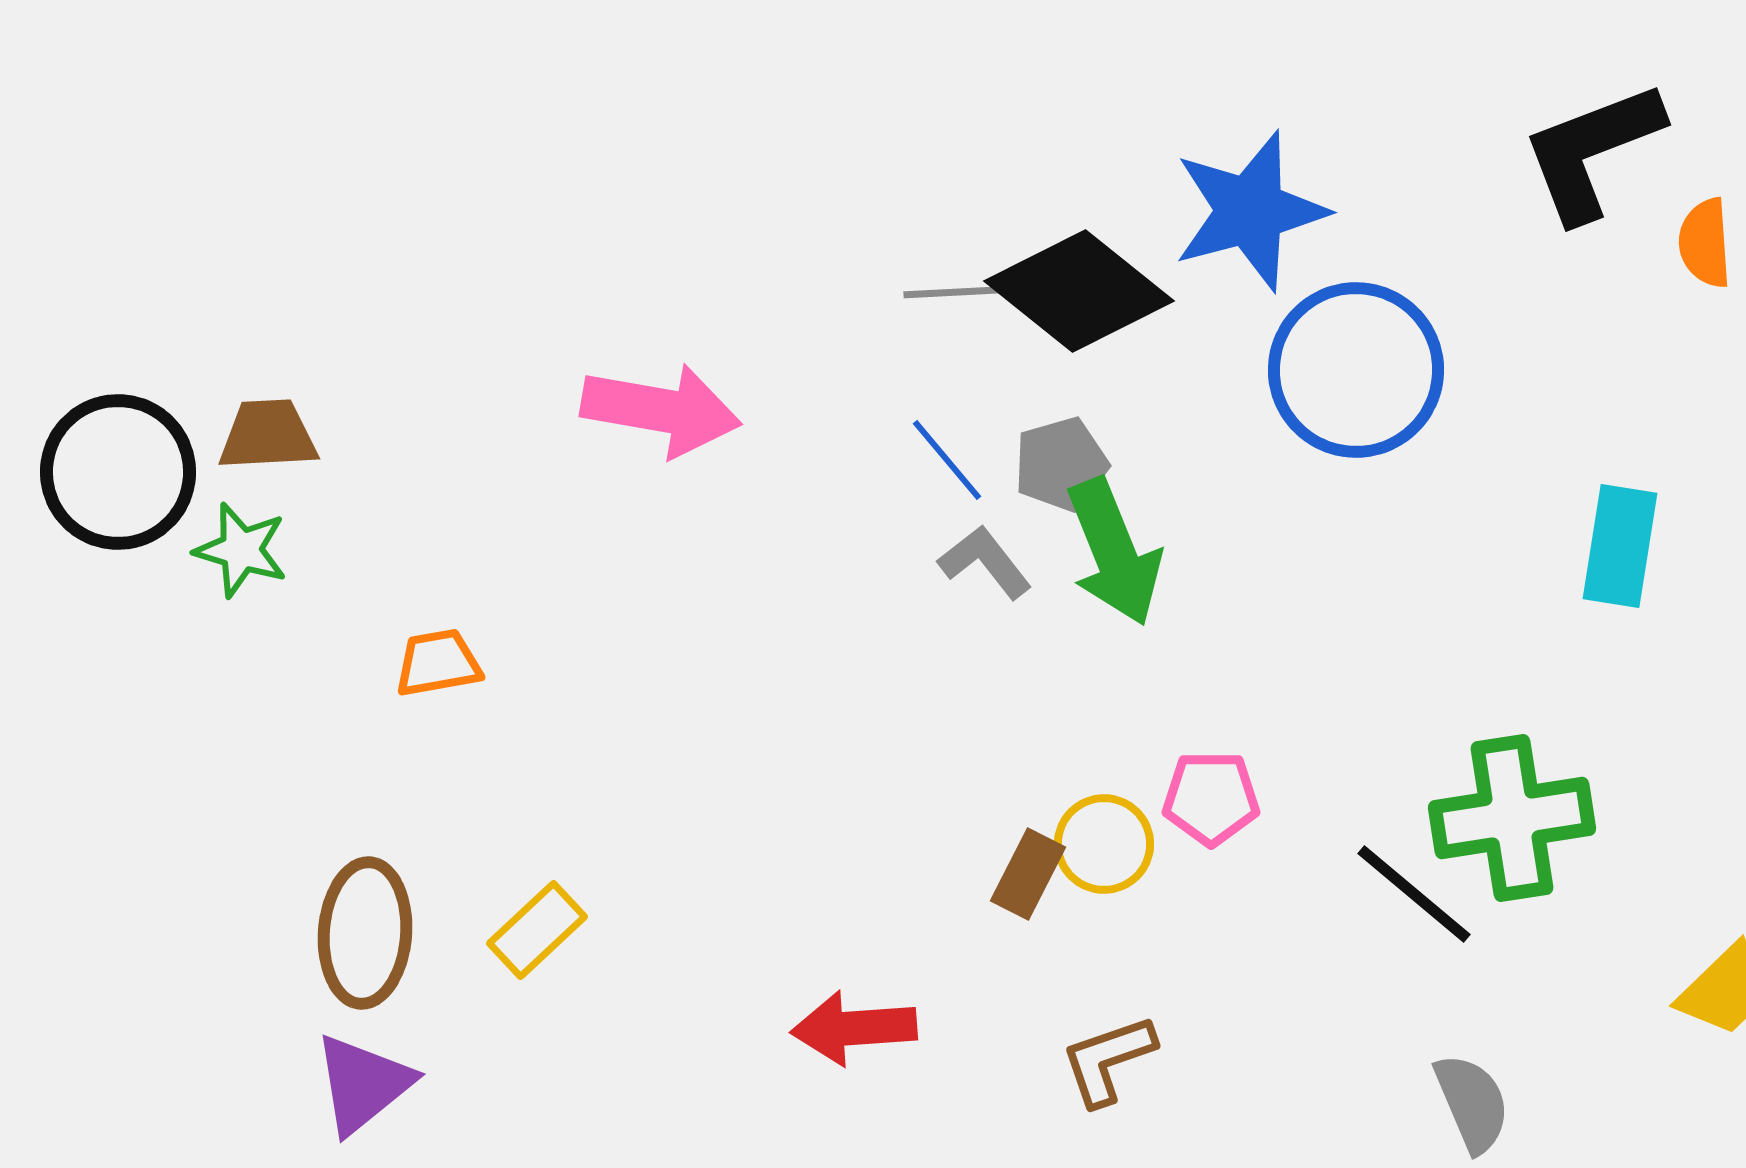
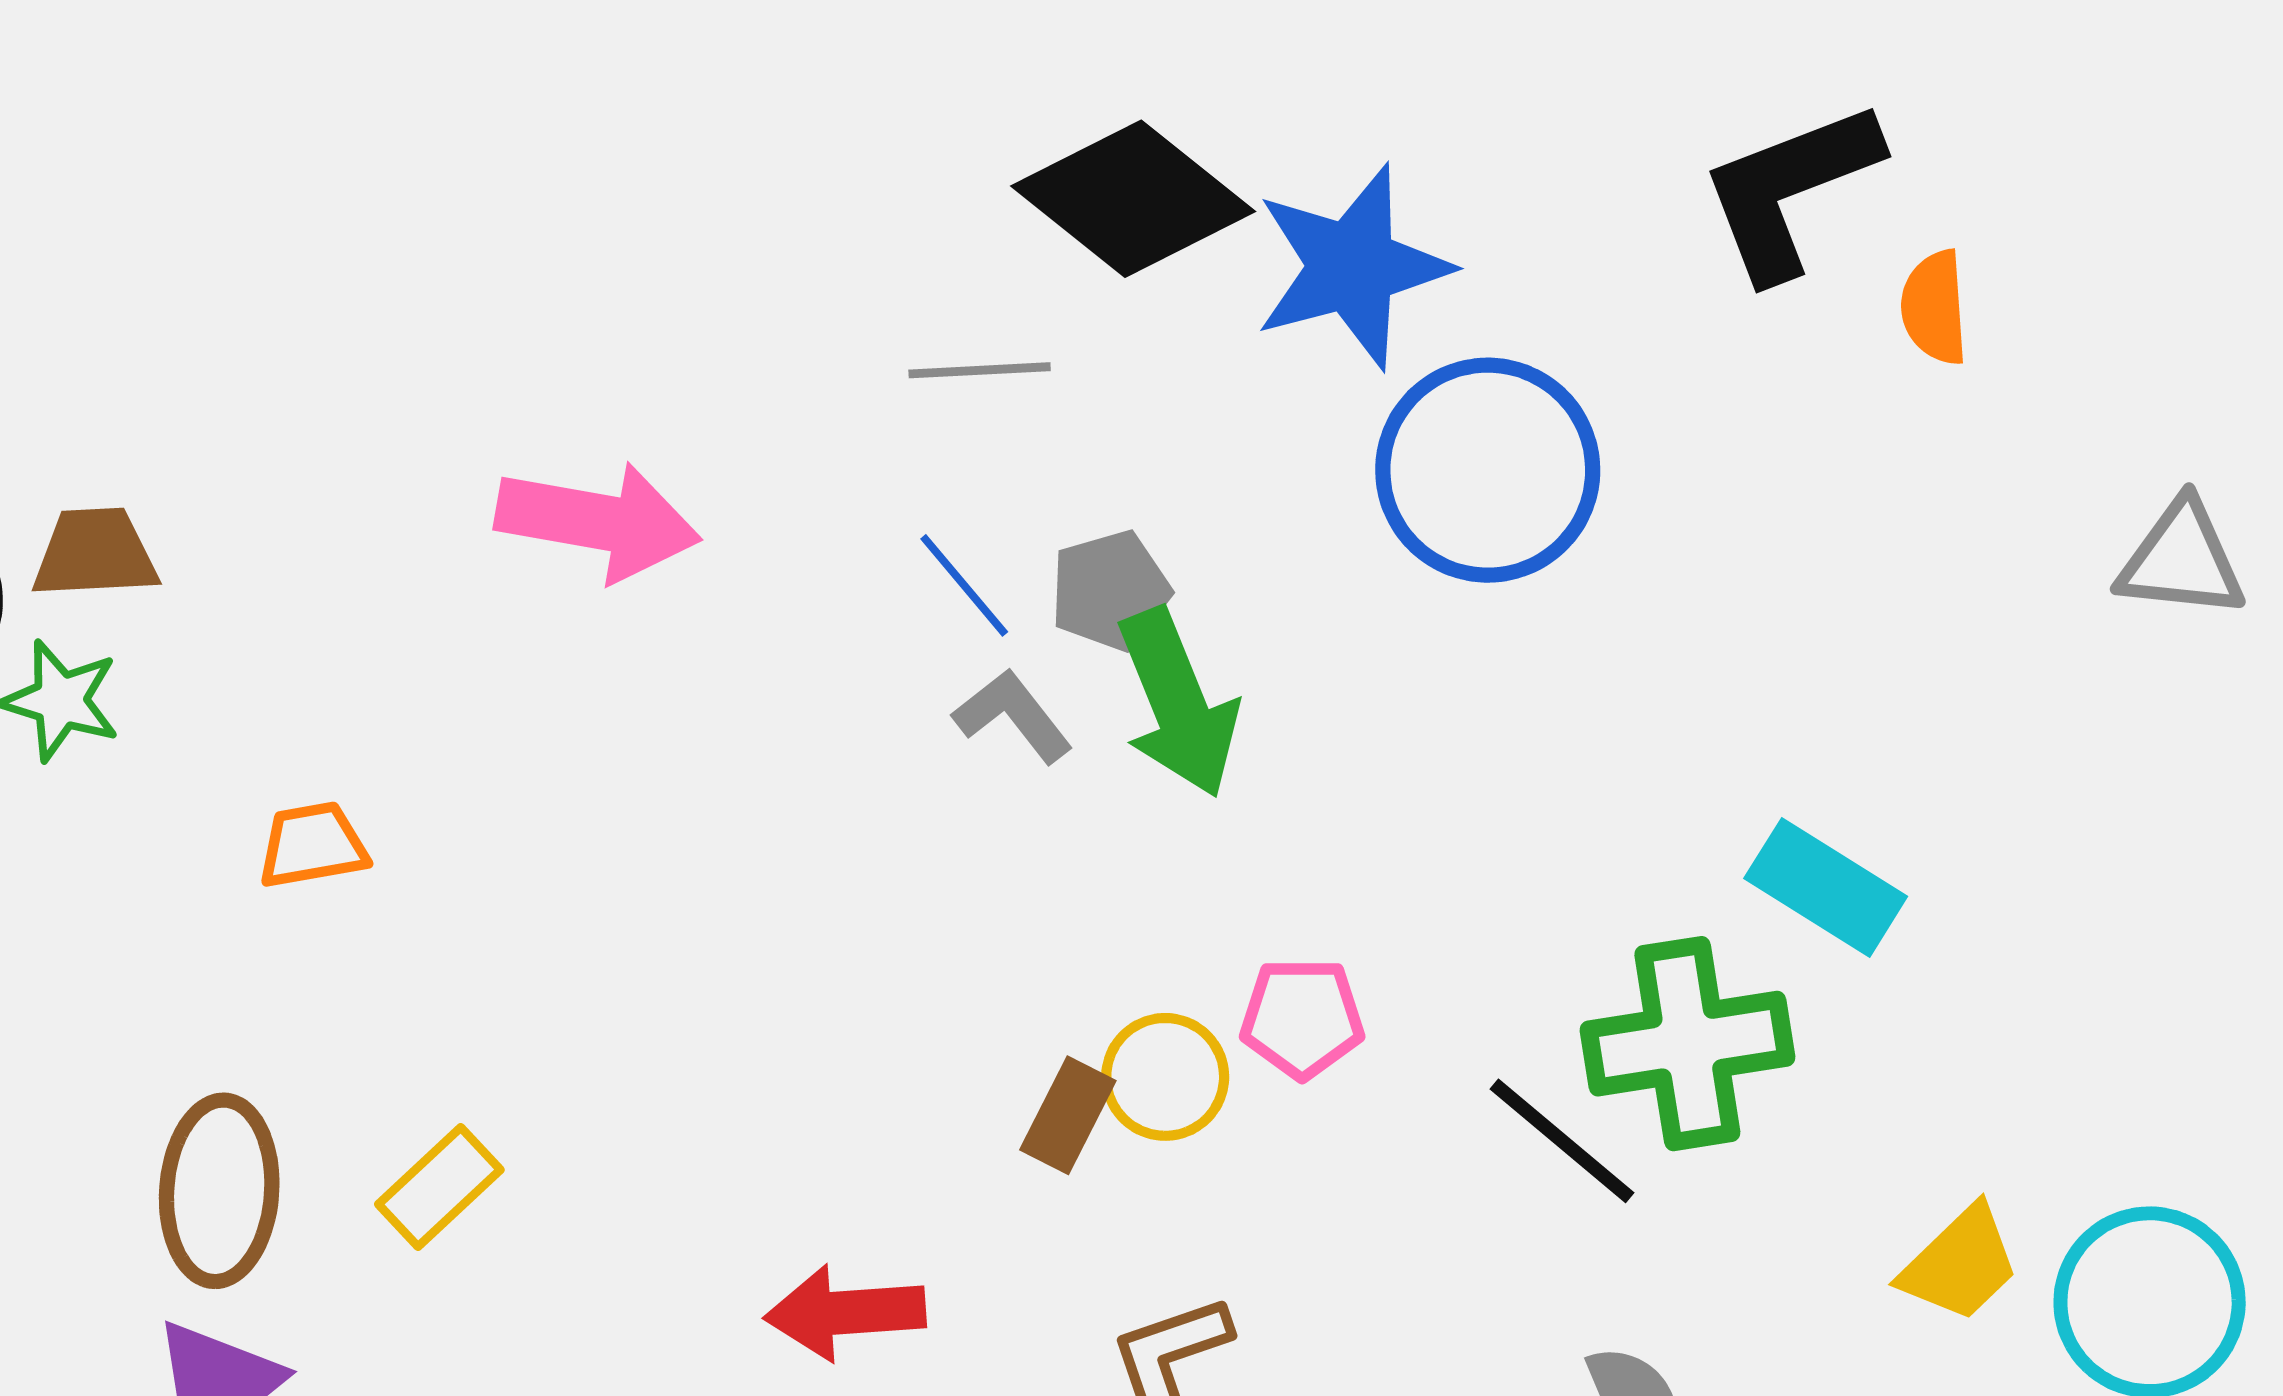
black diamond: (1079, 291) -> (1133, 199), moved
cyan rectangle: (1620, 546) -> (1826, 887), moved, turned -67

